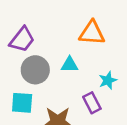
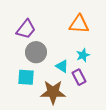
cyan triangle: (70, 65) -> (62, 66), moved, turned 32
cyan star: (108, 80) -> (83, 55), moved

